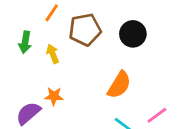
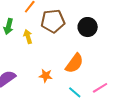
orange star: (54, 96) -> (46, 76), moved

